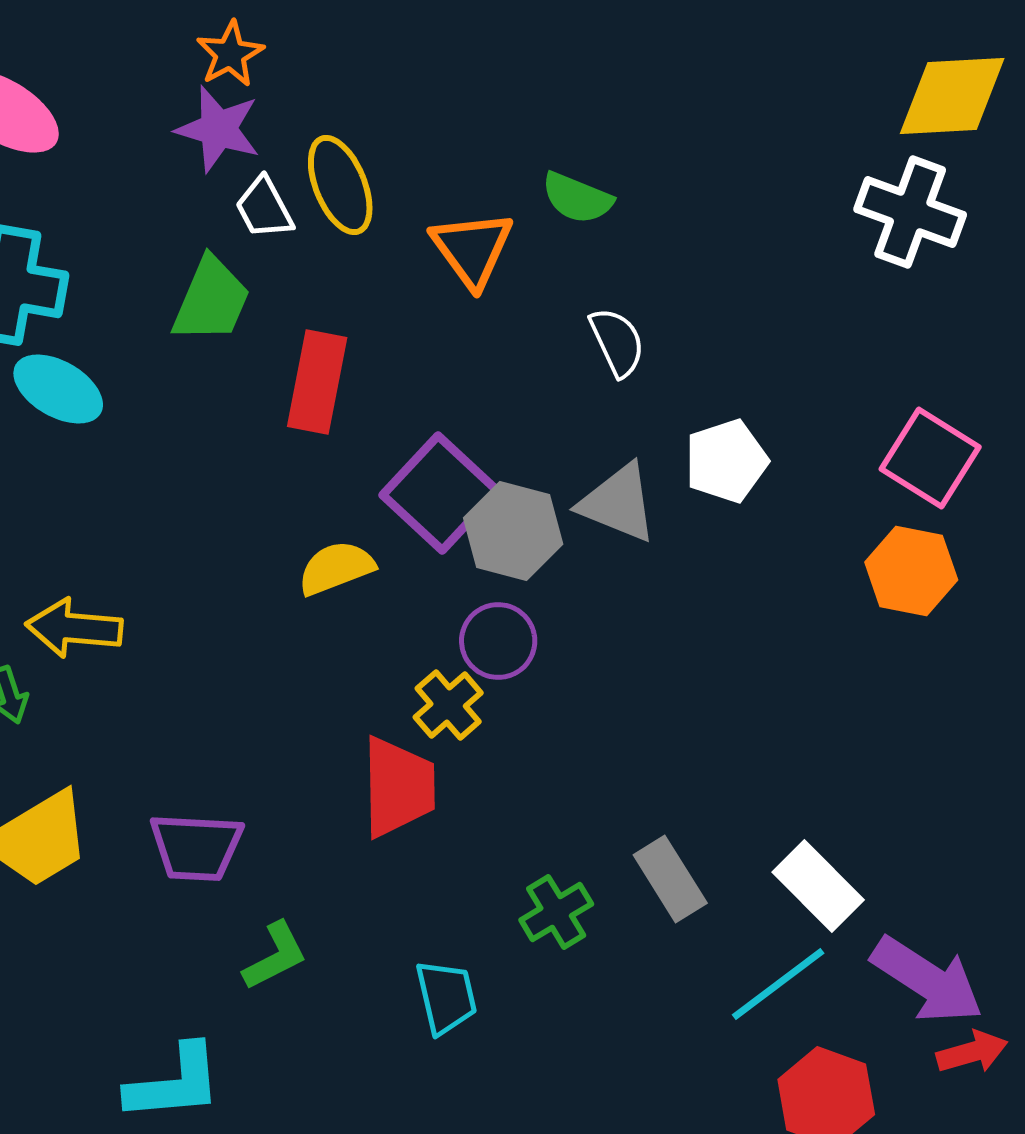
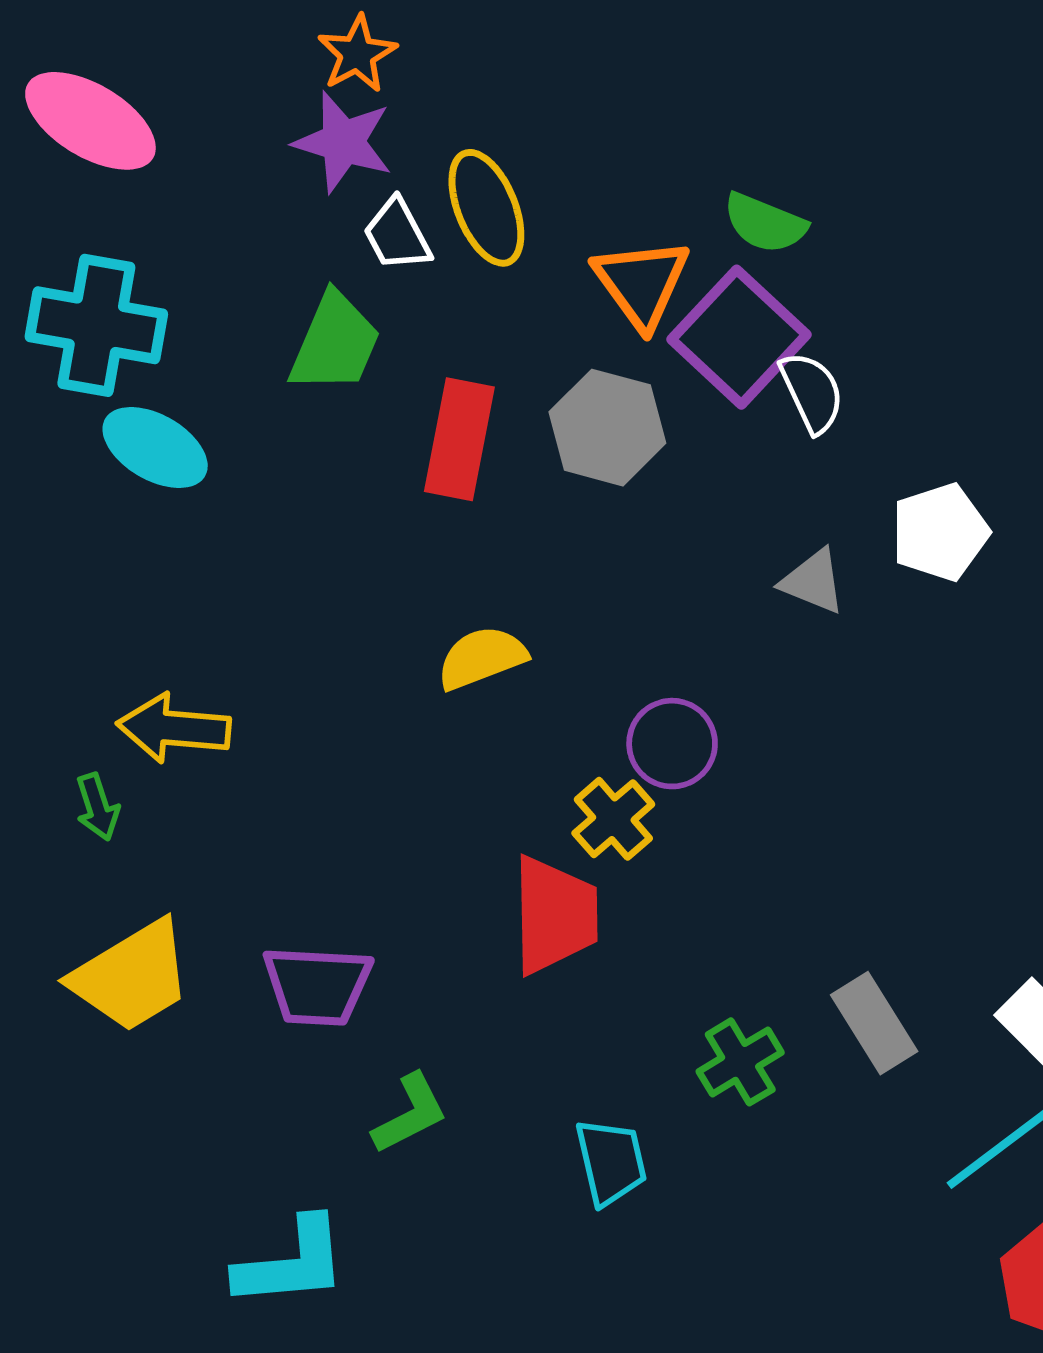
purple square: (440, 493) -> (739, 337), moved
gray triangle: (618, 503) -> (813, 581), size x0.7
gray hexagon: (513, 531) -> (607, 428), moved

